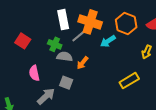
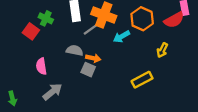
green cross: (55, 44) -> (46, 18), moved
orange arrow: (82, 63) -> (93, 58), turned -120
gray square: (66, 83) -> (88, 70), moved

